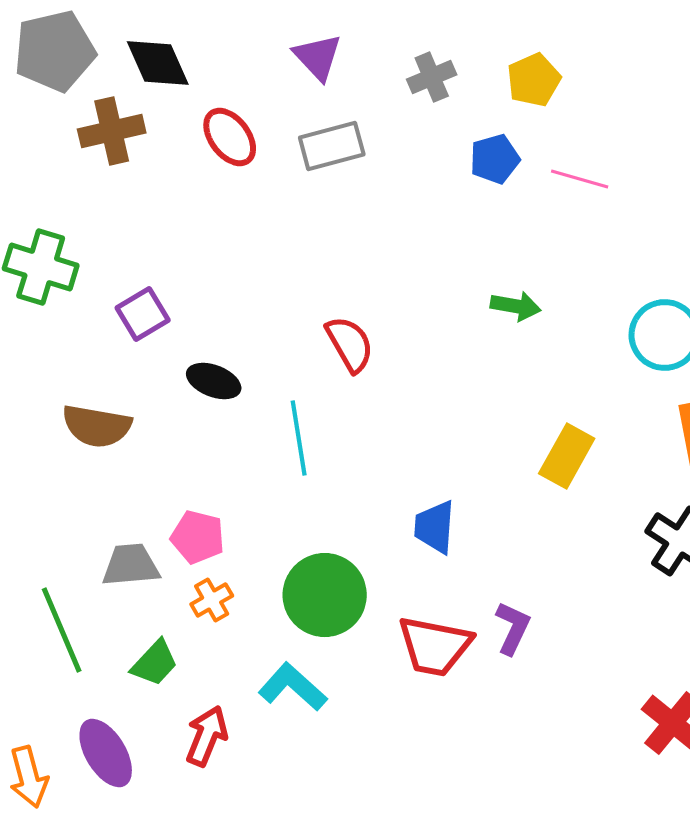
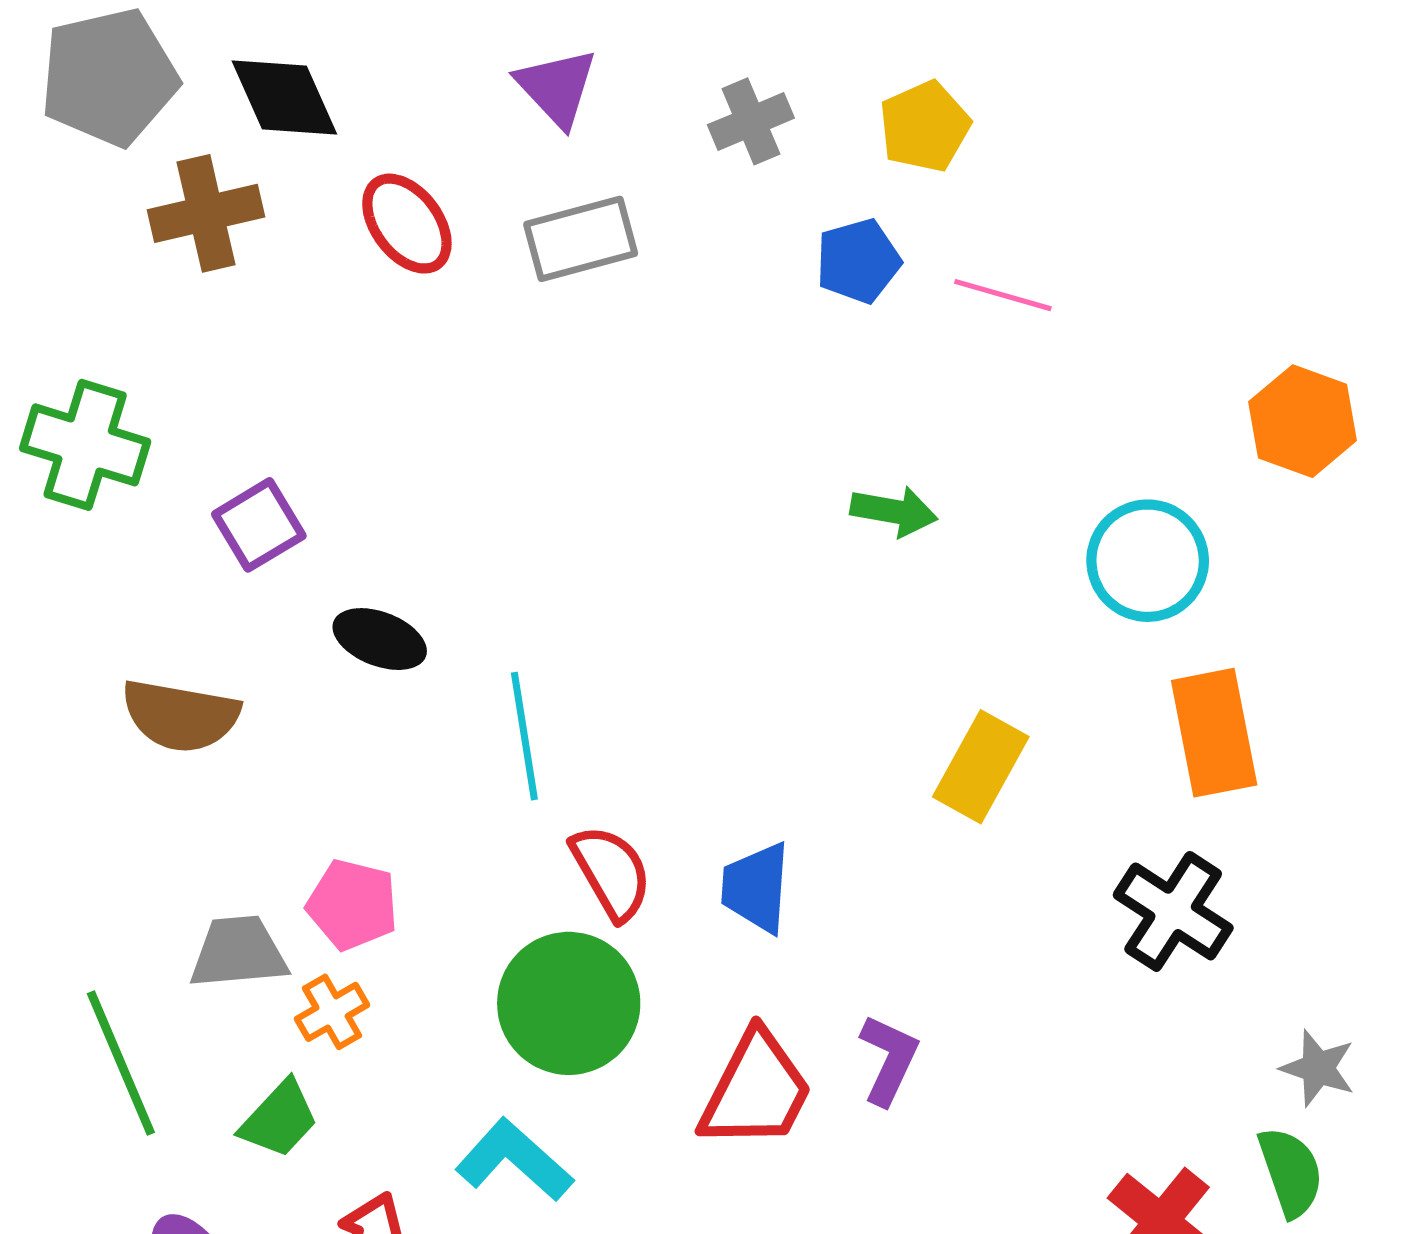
red semicircle: (350, 344) -> (611, 872), moved
orange cross: (212, 600) -> (332, 1012), moved
red trapezoid: (435, 646) -> (756, 1090), turned -74

